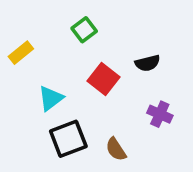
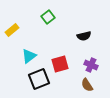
red square: (104, 79) -> (60, 64), moved, turned 36
brown semicircle: (116, 149) -> (87, 85), moved

